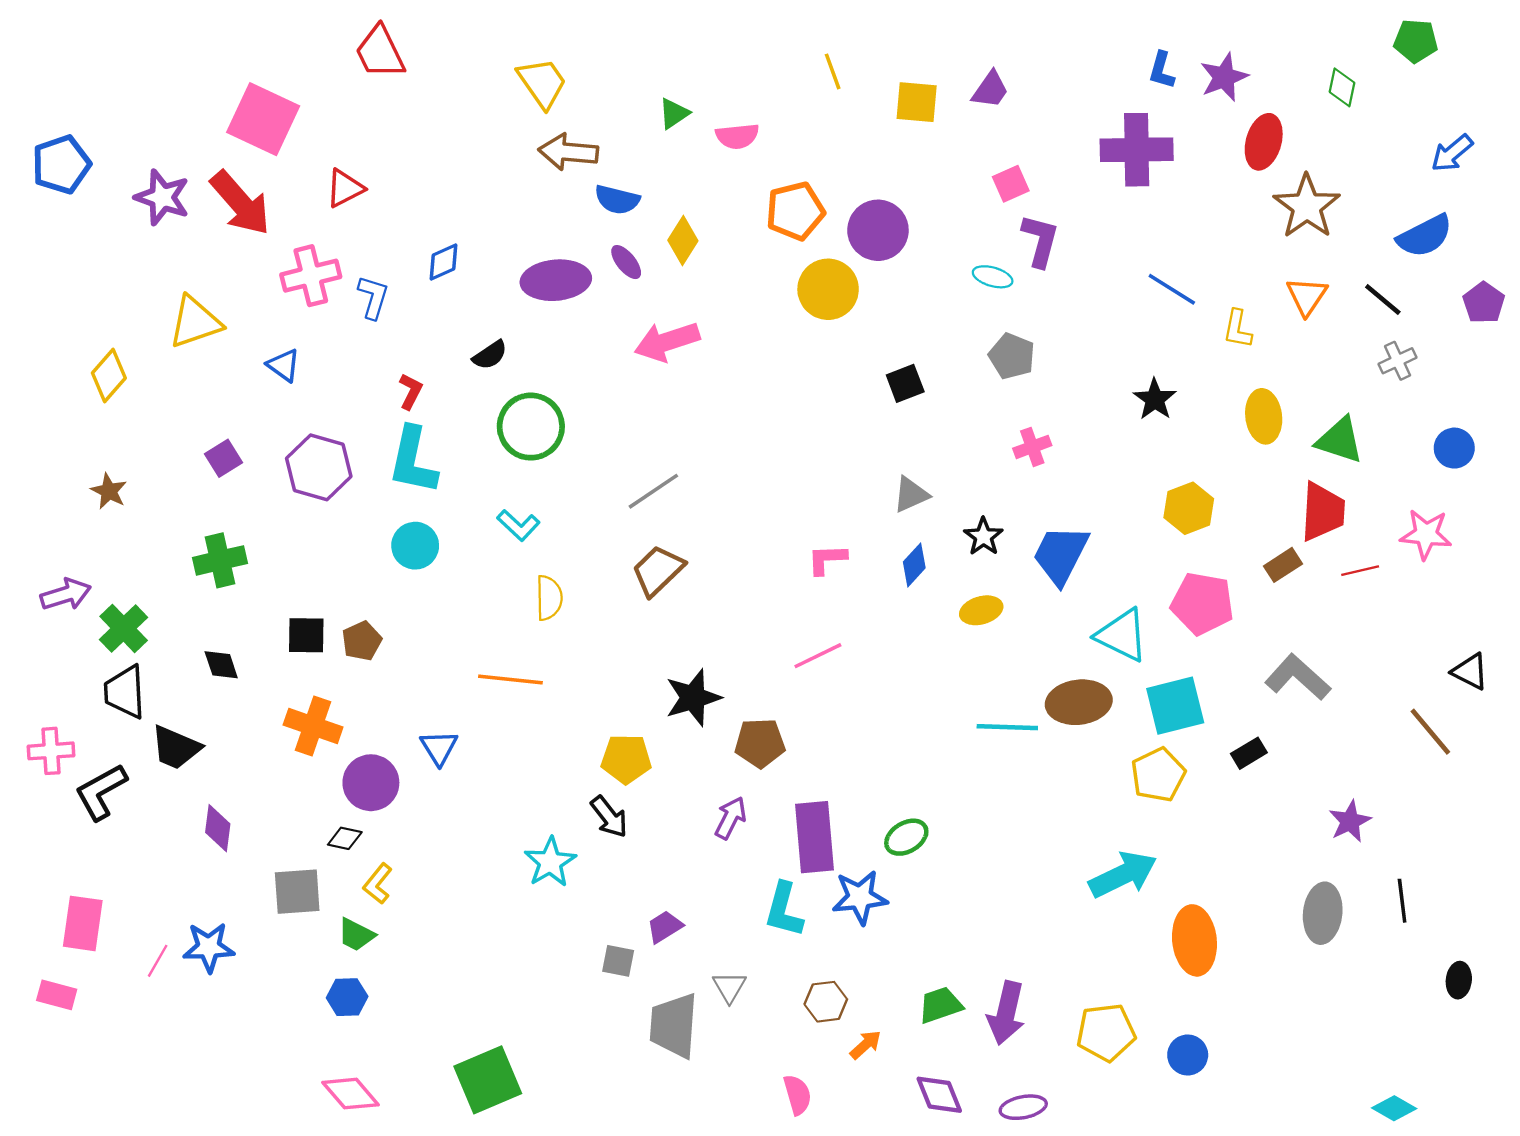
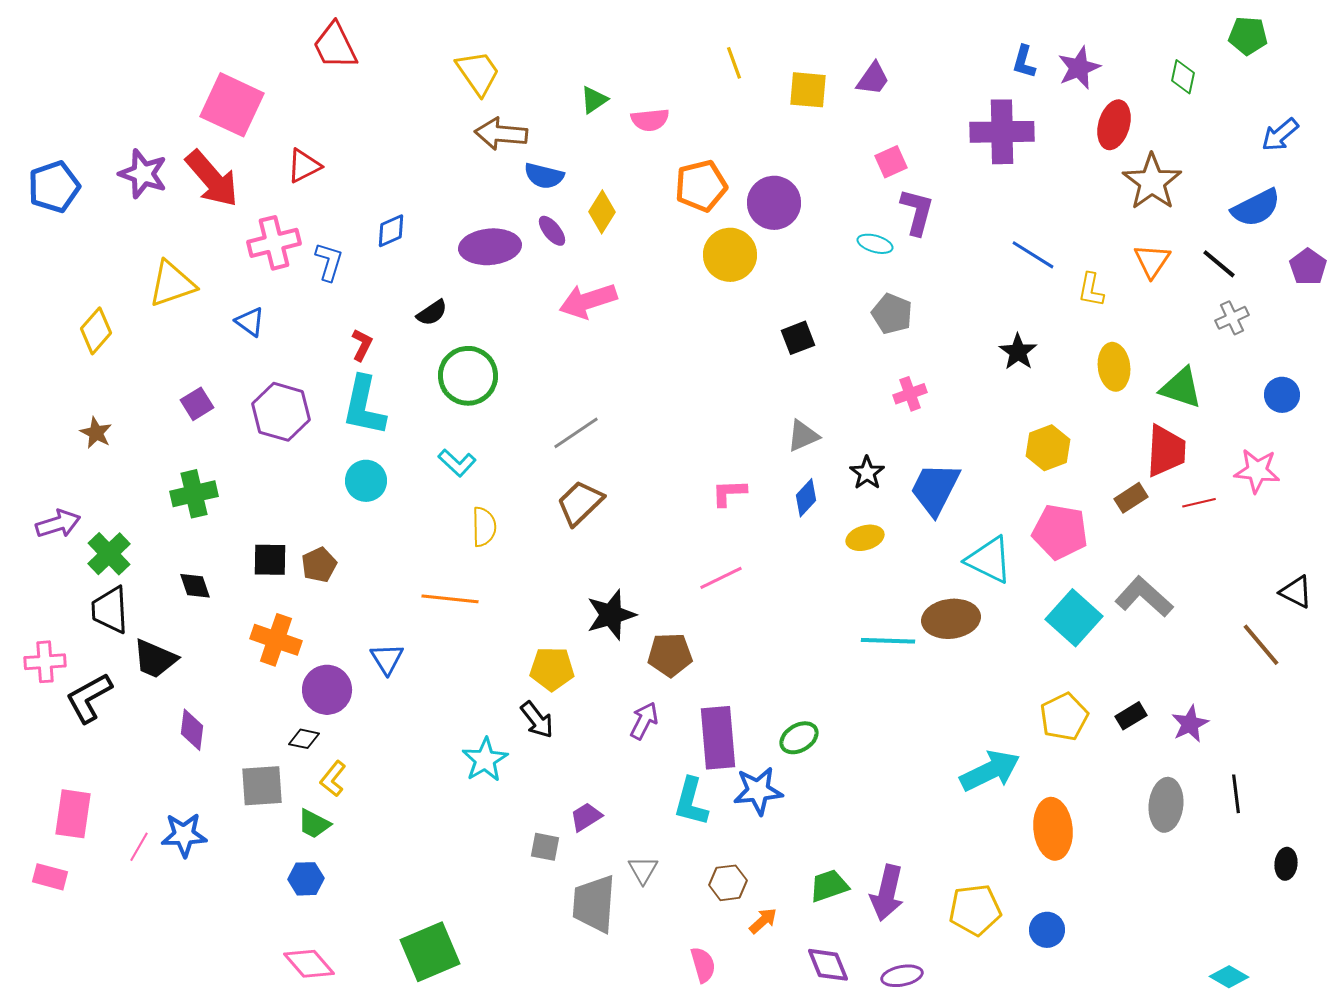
blue pentagon: (61, 164) -> (54, 187), moved
cyan square: (1175, 706) -> (1074, 618), moved, turned -34
black rectangle: (1249, 753) -> (1131, 716), moved
yellow pentagon: (1158, 775) -> (1064, 717), moved

